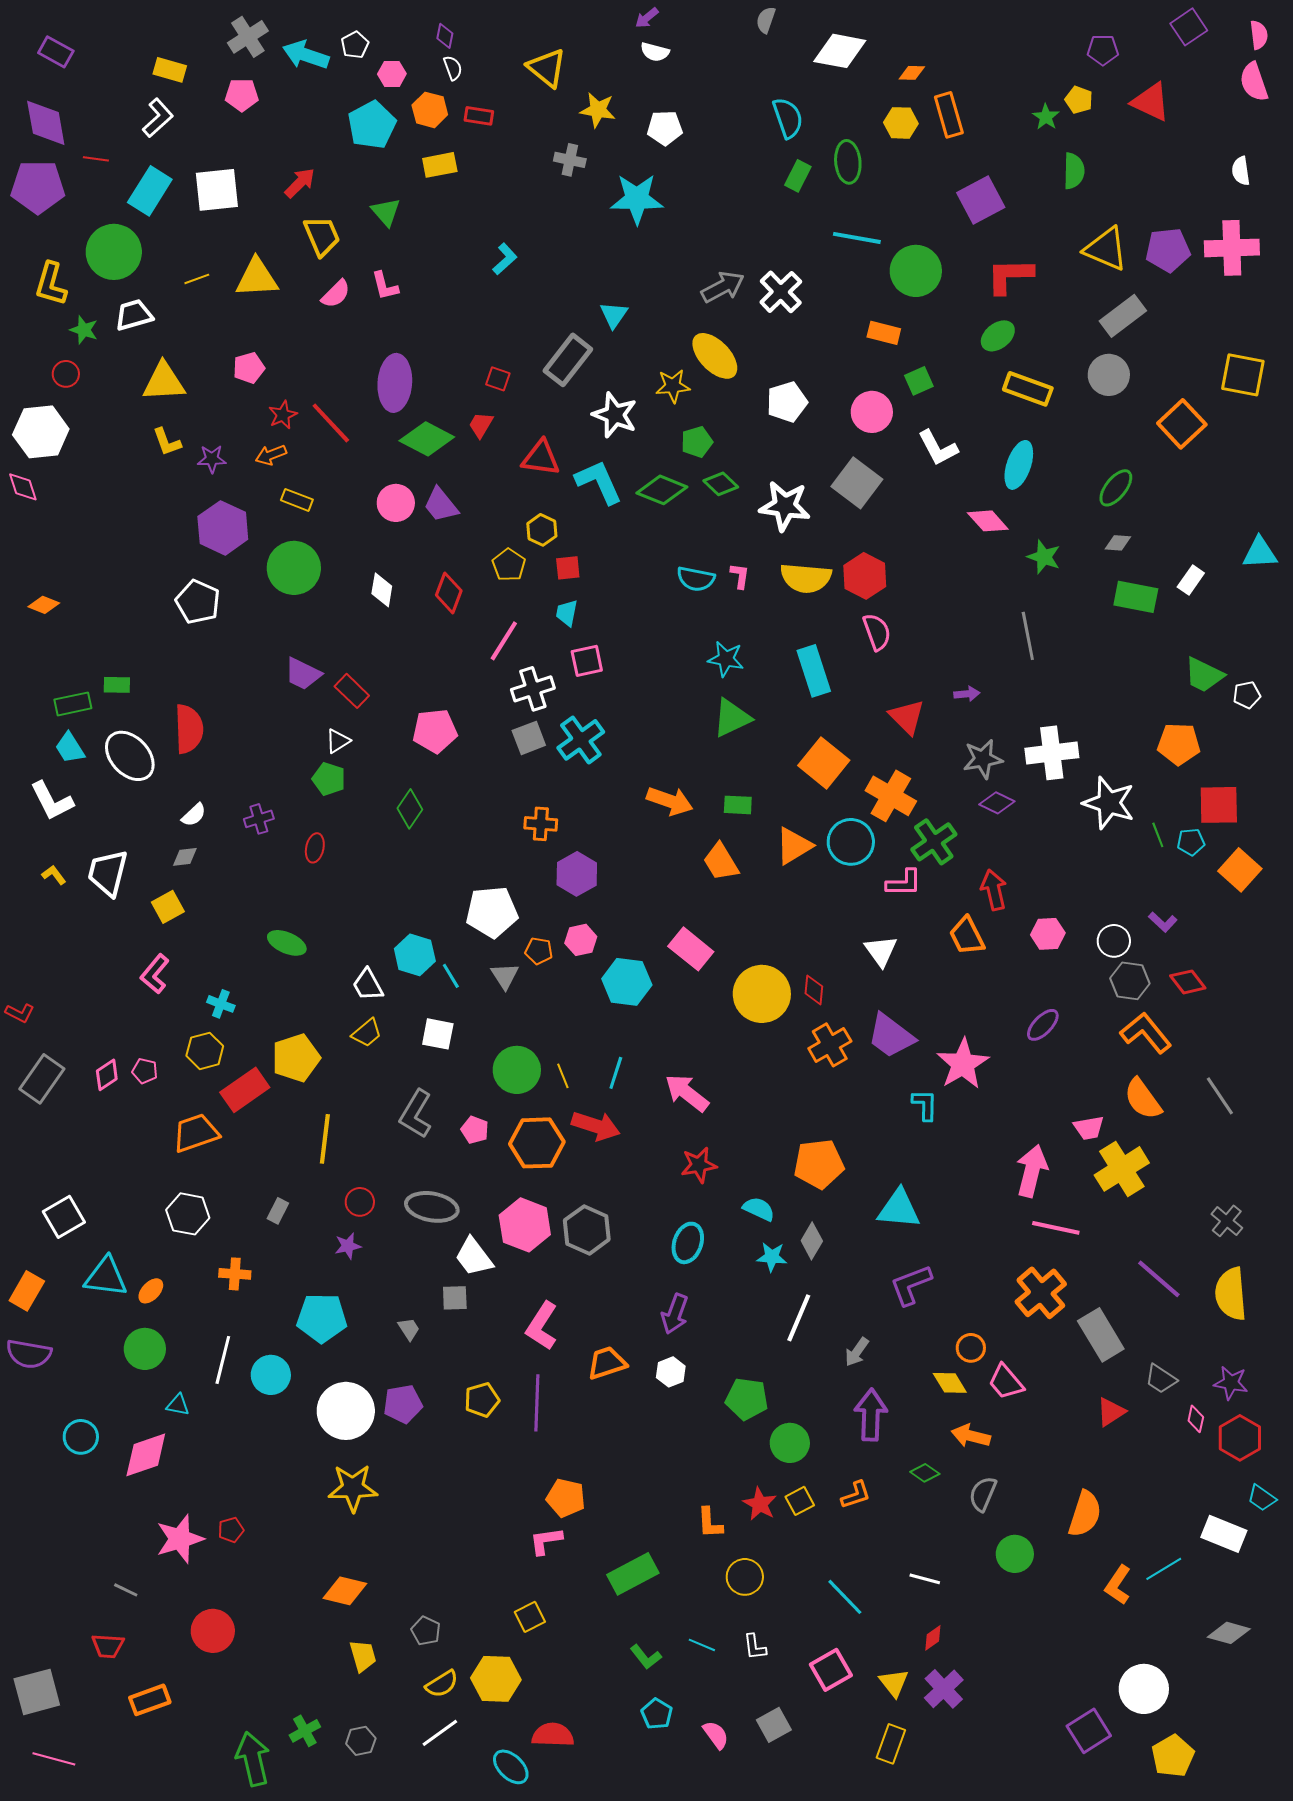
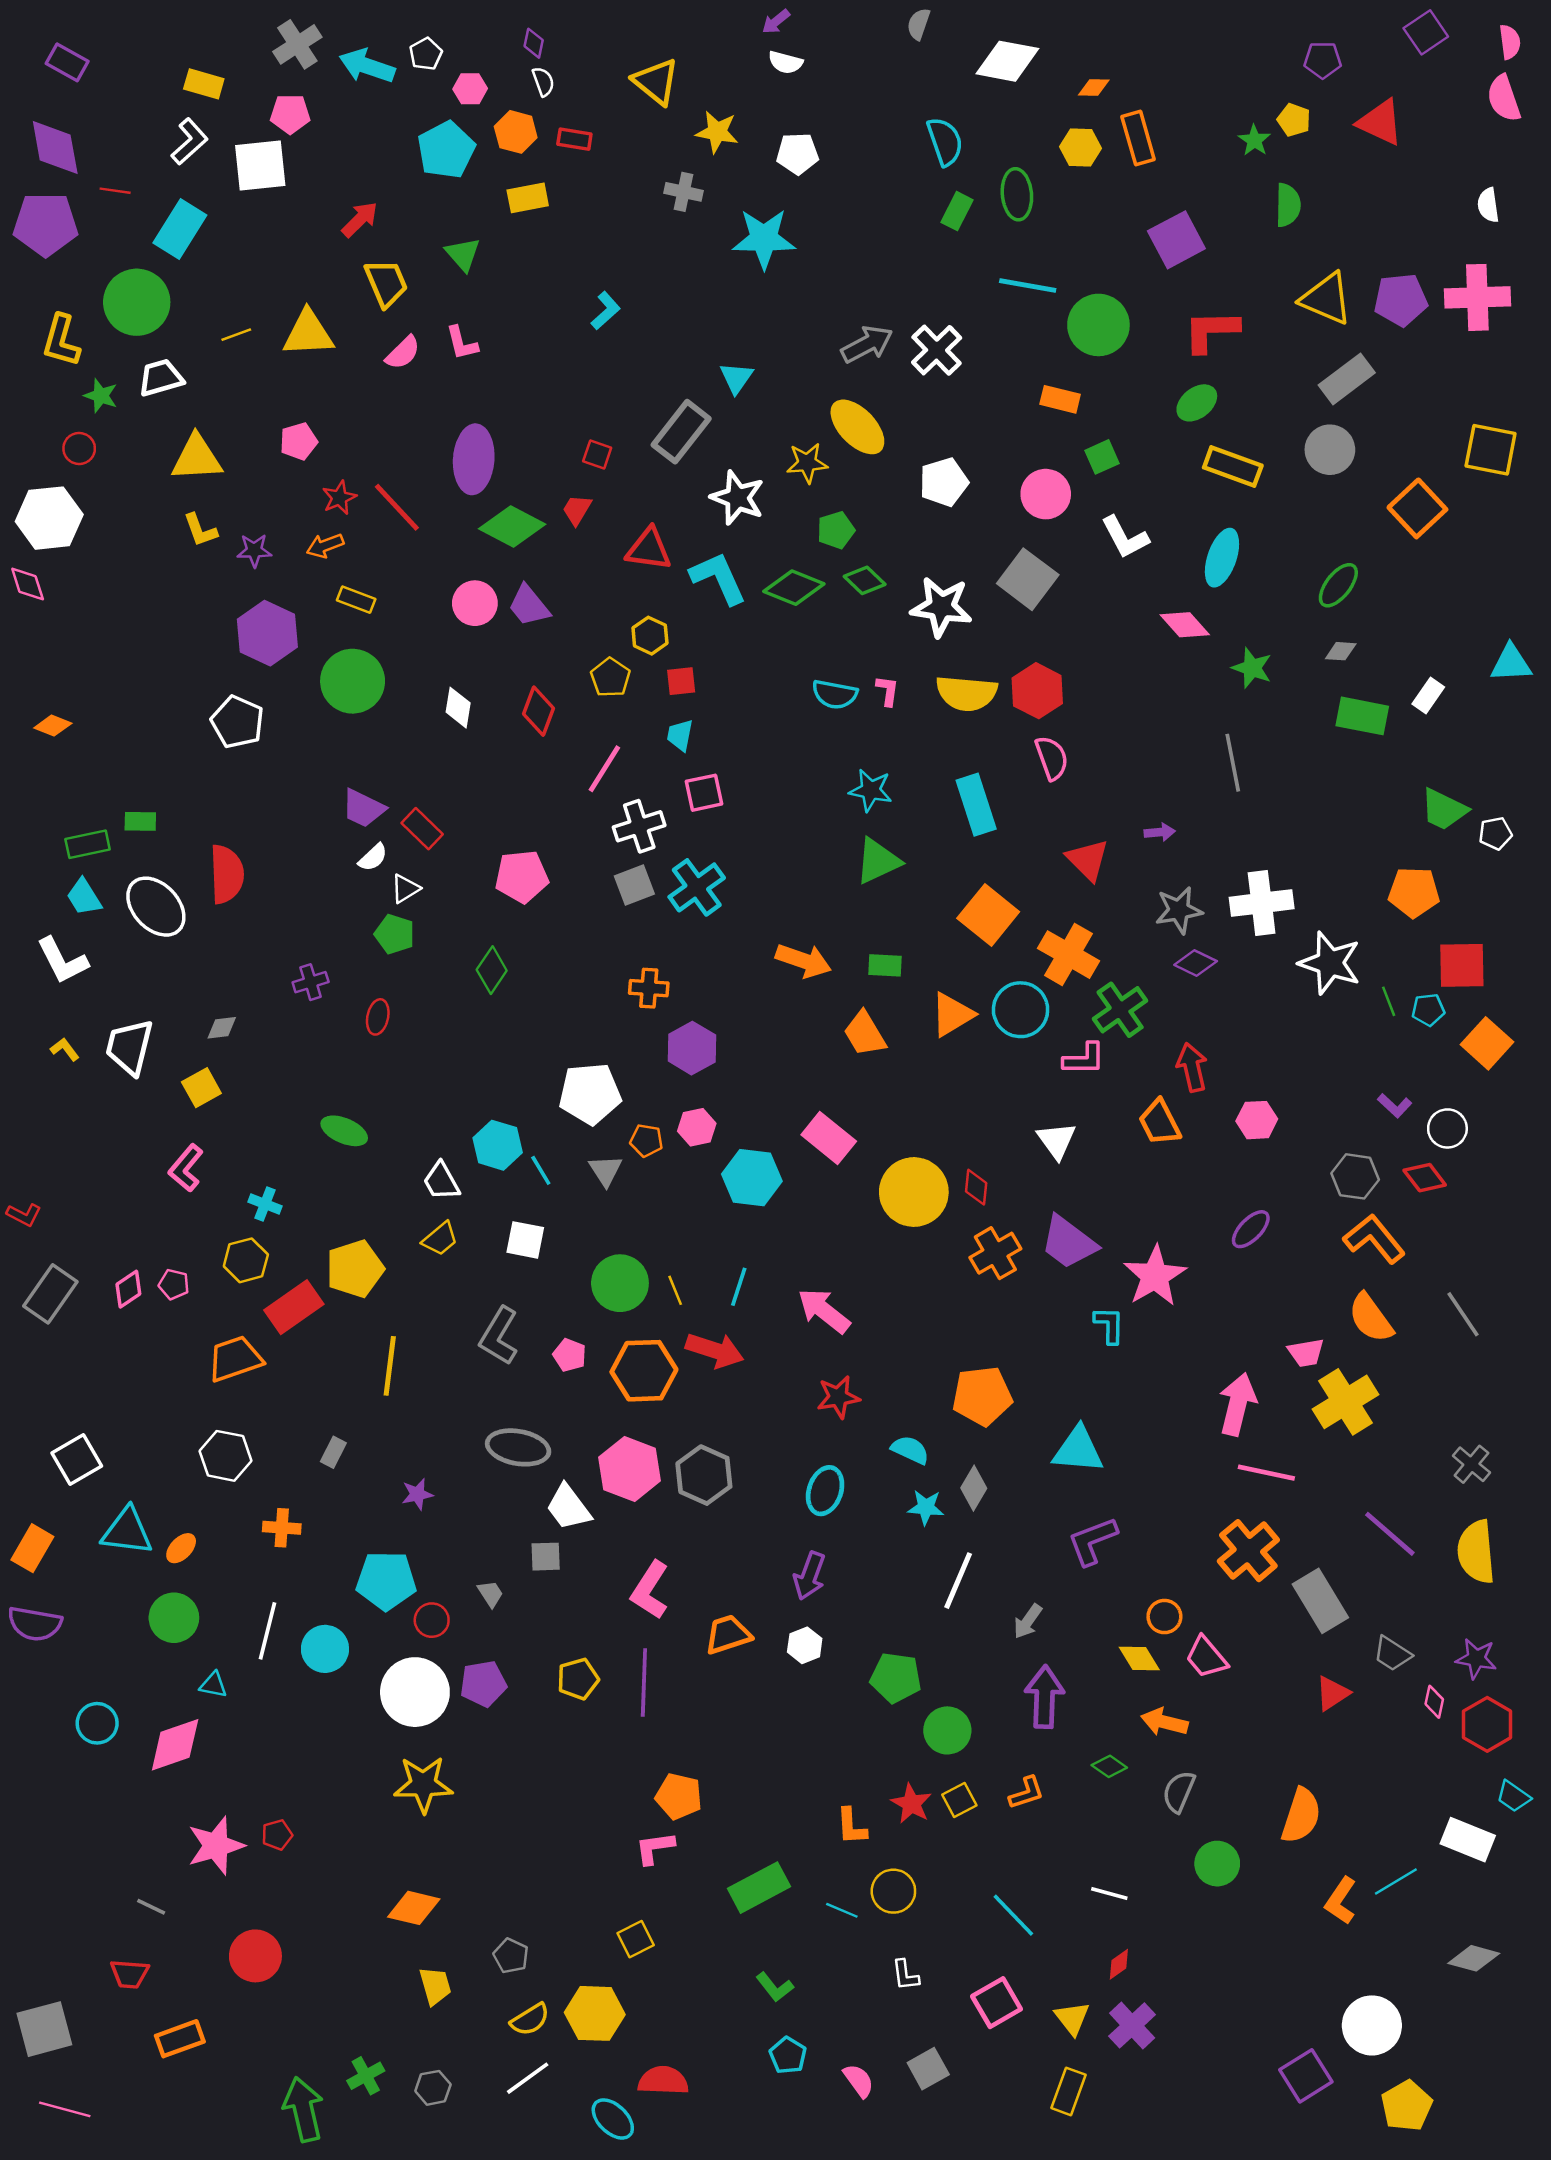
white square: (217, 190) -> (260, 165), moved
white semicircle: (194, 815) -> (373, 857), moved
white circle: (1114, 941) -> (1447, 1128), moved
red circle: (360, 1202) -> (432, 1620), moved
cyan line: (702, 1645) -> (842, 1910), moved

